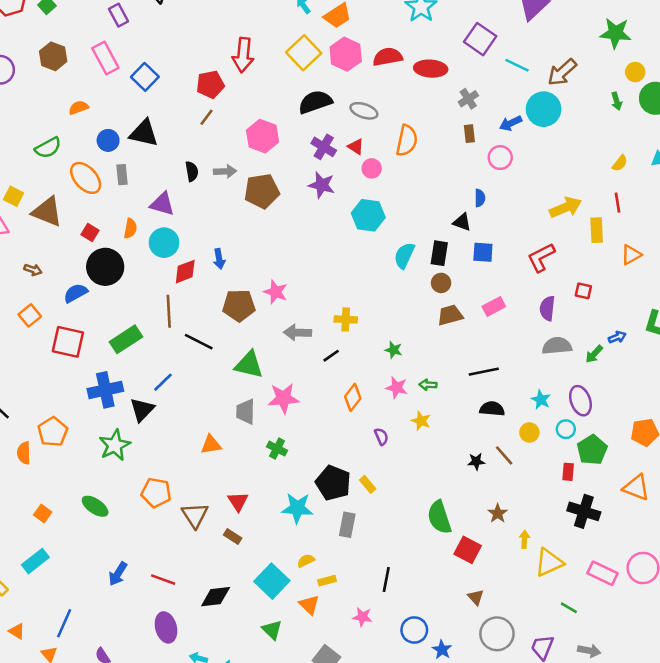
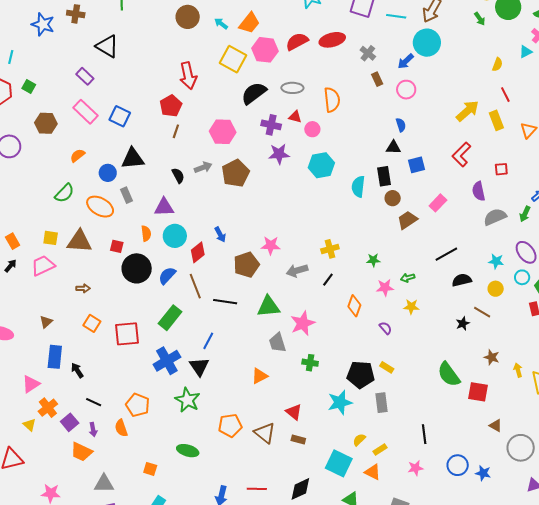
blue semicircle: (75, 293) -> (167, 276), moved

